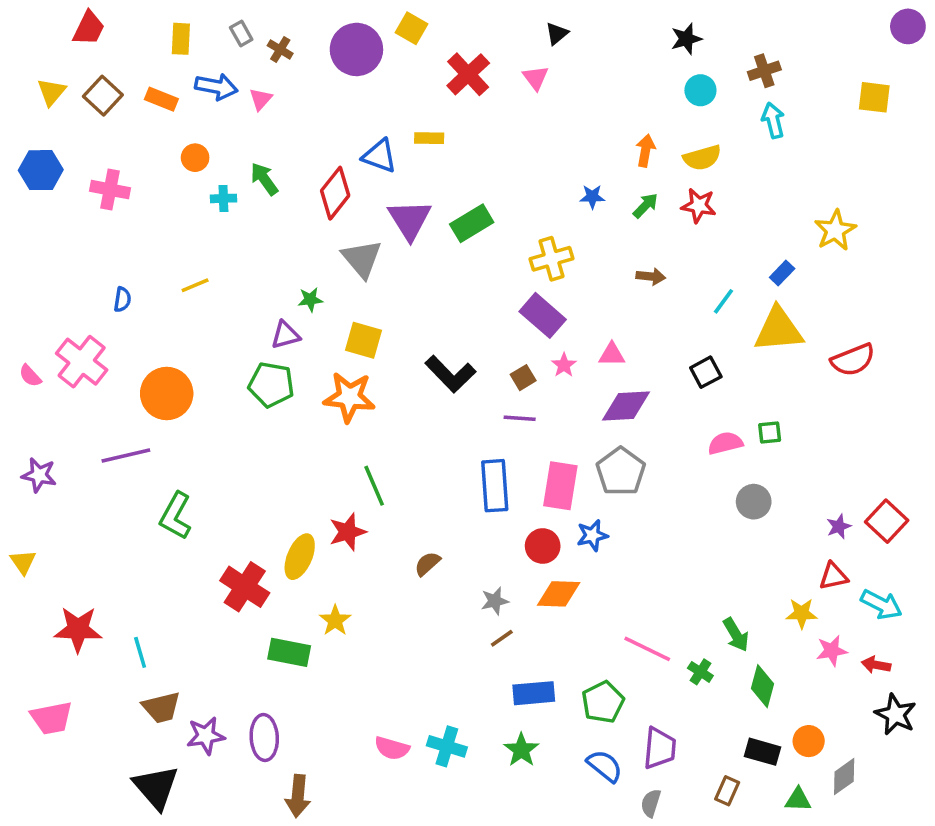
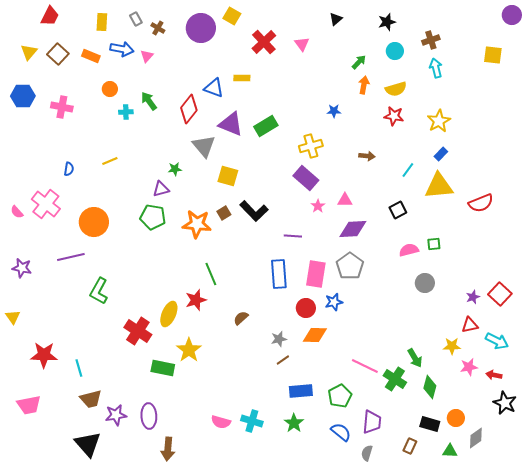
black triangle: (557, 34) -> (336, 19), moved
green arrow: (645, 206) -> (359, 62), moved
purple triangle: (410, 220) -> (231, 124), turned -36
yellow star: (835, 230) -> (439, 121), moved
yellow square: (364, 340) -> (228, 176), moved
brown square: (523, 378) -> (224, 213), moved
yellow star: (335, 620) -> (189, 350), size x1.4
green cross: (700, 672) -> (395, 379), size x1.6

